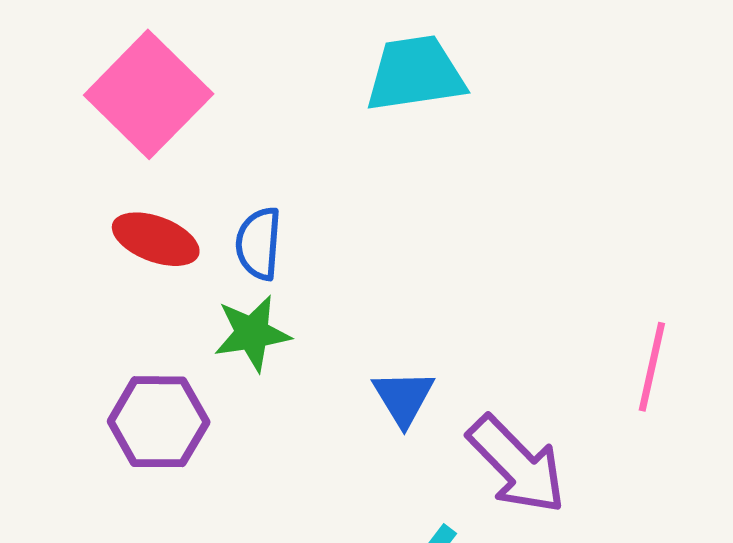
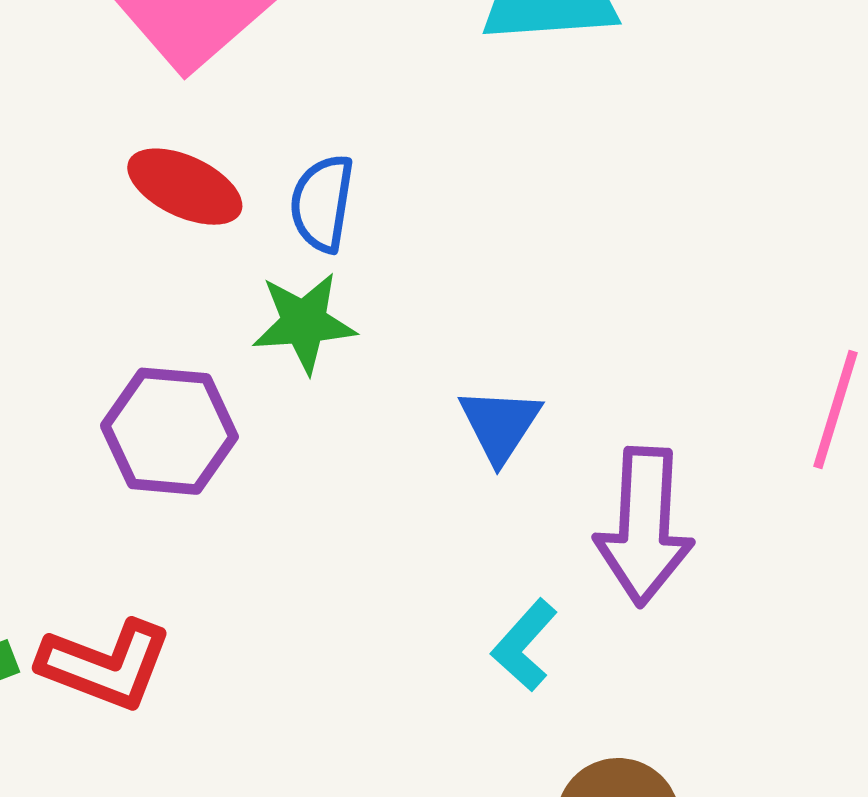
purple arrow: (517, 465) -> (644, 526), turned 43

